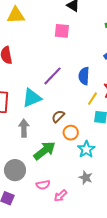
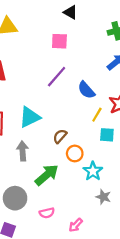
purple line: (53, 76) -> (57, 77), moved
blue semicircle: (84, 76) -> (86, 90), turned -42
gray star: (86, 178) -> (103, 197), moved
pink arrow: (60, 196) -> (76, 225), moved

